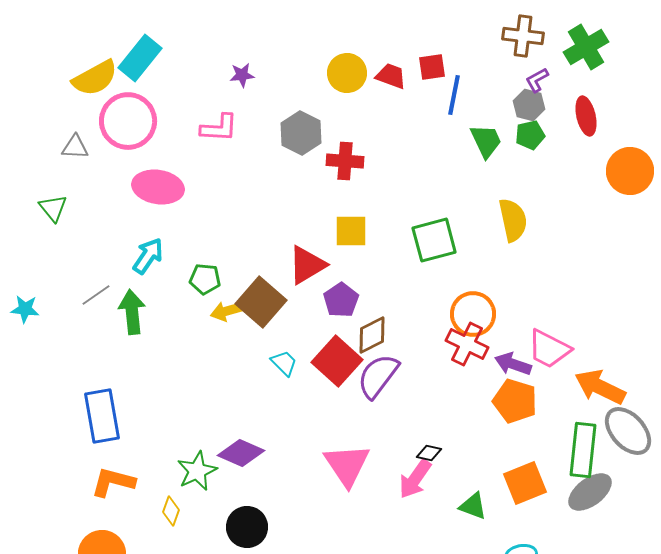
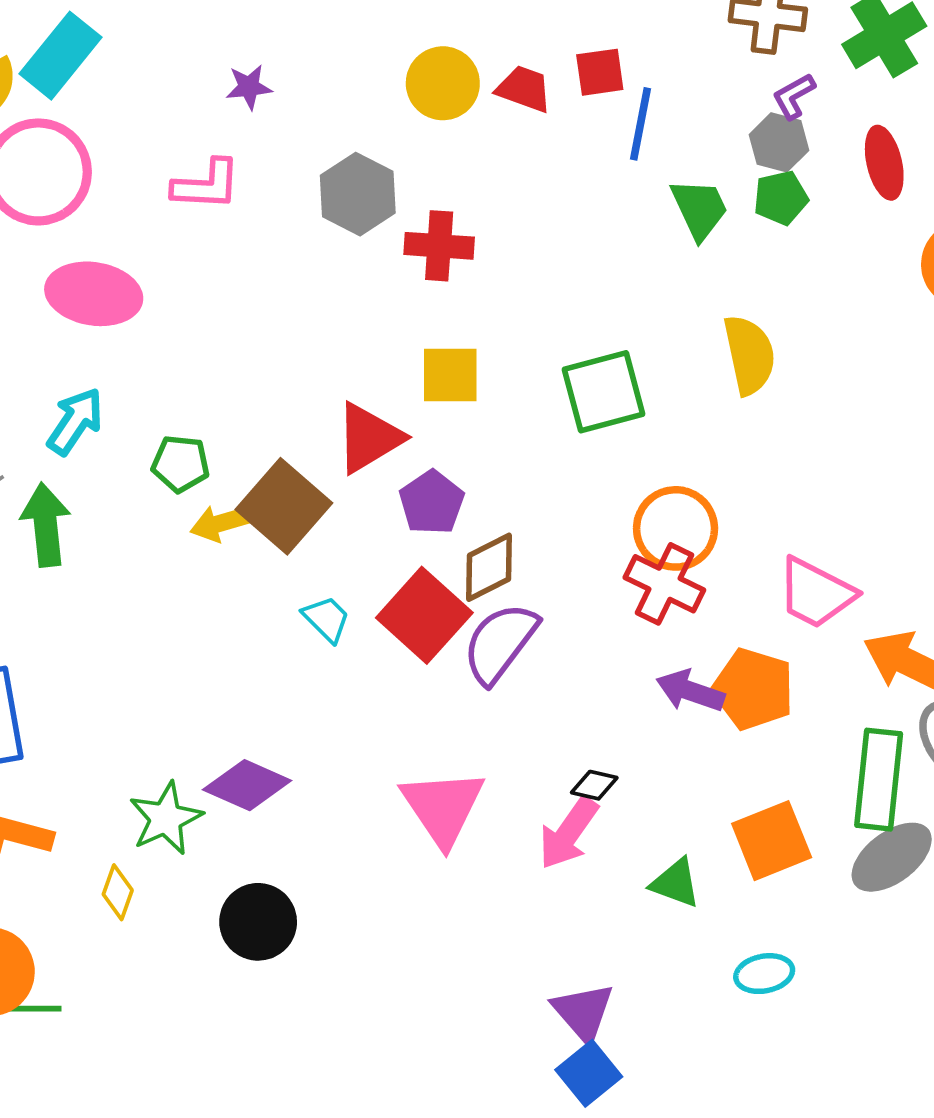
purple arrow: (513, 364) -> (690, 691), moved

